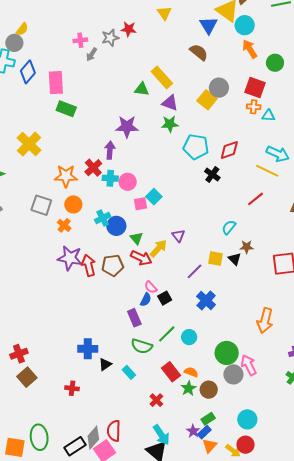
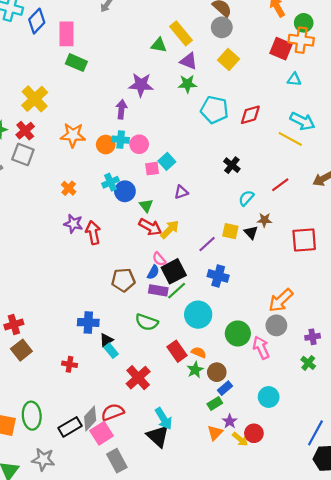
gray circle: (219, 88) -> (222, 27), moved
orange cross: (254, 107) -> (301, 40), moved, size x1.6
red cross: (93, 168) -> (25, 131), moved
black cross: (212, 175) -> (232, 165), moved
red line: (256, 199) -> (280, 185), moved
orange circle: (73, 204) -> (106, 145), moved
gray square: (41, 205) -> (23, 155), moved
purple triangle: (178, 236) -> (181, 192), moved, turned 48
yellow arrow: (158, 248) -> (170, 229), moved
purple star: (70, 258) -> (73, 224), size x0.7
brown pentagon: (113, 265) -> (123, 280), moved
black square: (165, 298) -> (174, 271), size x1.6
blue cross: (206, 301) -> (218, 276), turned -30
purple rectangle: (134, 318) -> (158, 290), moved, turned -60
orange arrow: (265, 321) -> (281, 300), turned 30
green line: (167, 334) -> (177, 291), moved
cyan circle: (189, 337) -> (198, 315), size x1.6
cyan rectangle: (129, 372) -> (111, 351), moved
gray circle: (233, 374) -> (276, 325), moved
red cross: (156, 400) -> (138, 378), moved, size x1.6
cyan circle: (247, 419) -> (269, 397), moved
red semicircle: (114, 431) -> (113, 412), turned 65
purple star: (193, 431) -> (230, 421), moved
blue rectangle: (204, 432) -> (225, 388), moved

